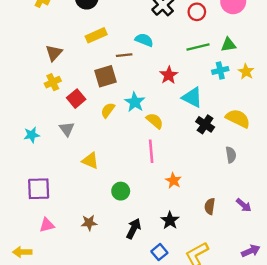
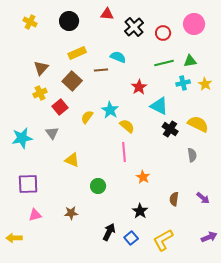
brown square: (105, 76) -> (72, 81), moved, turned -30
cyan star: (32, 135) -> (22, 138), size x1.5
black arrow: (134, 229) -> (109, 232), moved

